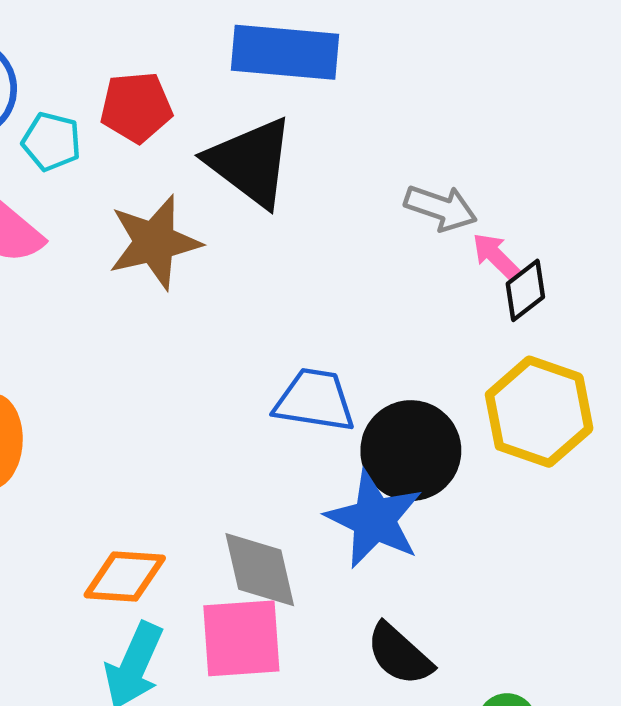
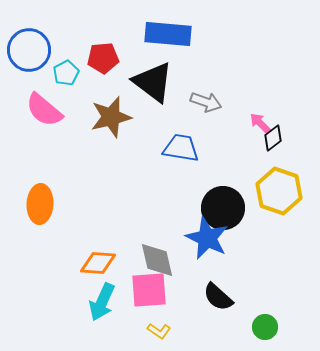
cyan pentagon: (51, 142) -> (66, 73), turned 30
gray arrow: (441, 208) -> (206, 102), moved
blue trapezoid: (315, 400) -> (181, 148), moved

